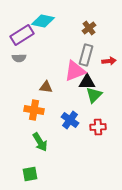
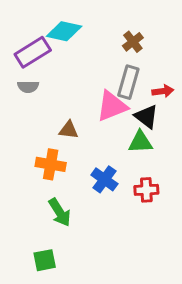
black triangle: (87, 82) -> (146, 117), moved, turned 36
green triangle: (94, 95) -> (140, 142), turned 42

